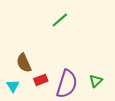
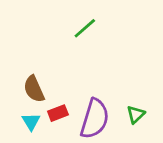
cyan triangle: (13, 86) -> (31, 122), moved

